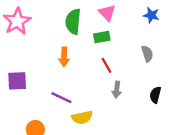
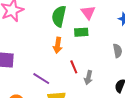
orange arrow: (64, 57) -> (58, 45), moved
red line: (106, 65) -> (74, 67), moved

